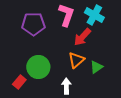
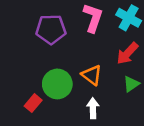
red arrow: (82, 37) -> (127, 53), moved
orange triangle: (76, 60) -> (92, 75), moved, turned -42

